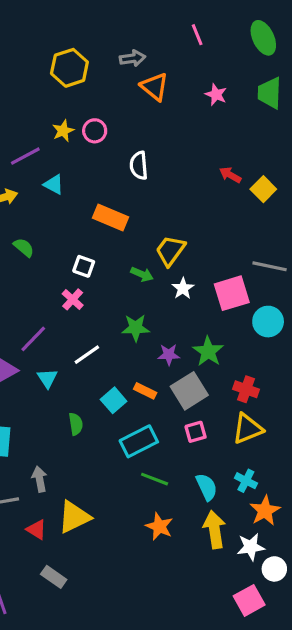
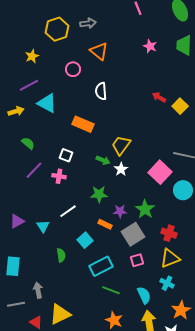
gray arrow: (132, 58) -> (88, 23), moved
orange triangle: (155, 87) -> (99, 51), moved
yellow star: (63, 131) -> (32, 56), moved
cyan triangle: (54, 184) -> (47, 103), size x1.5
white star: (183, 288) -> (121, 169), moved
pink square: (232, 293) -> (160, 172), turned -30
pink cross: (73, 299) -> (59, 176), turned -32
purple line: (33, 339) -> (34, 170), moved
orange rectangle: (145, 391) -> (105, 224), moved
cyan cross: (246, 481) -> (167, 283), moved

